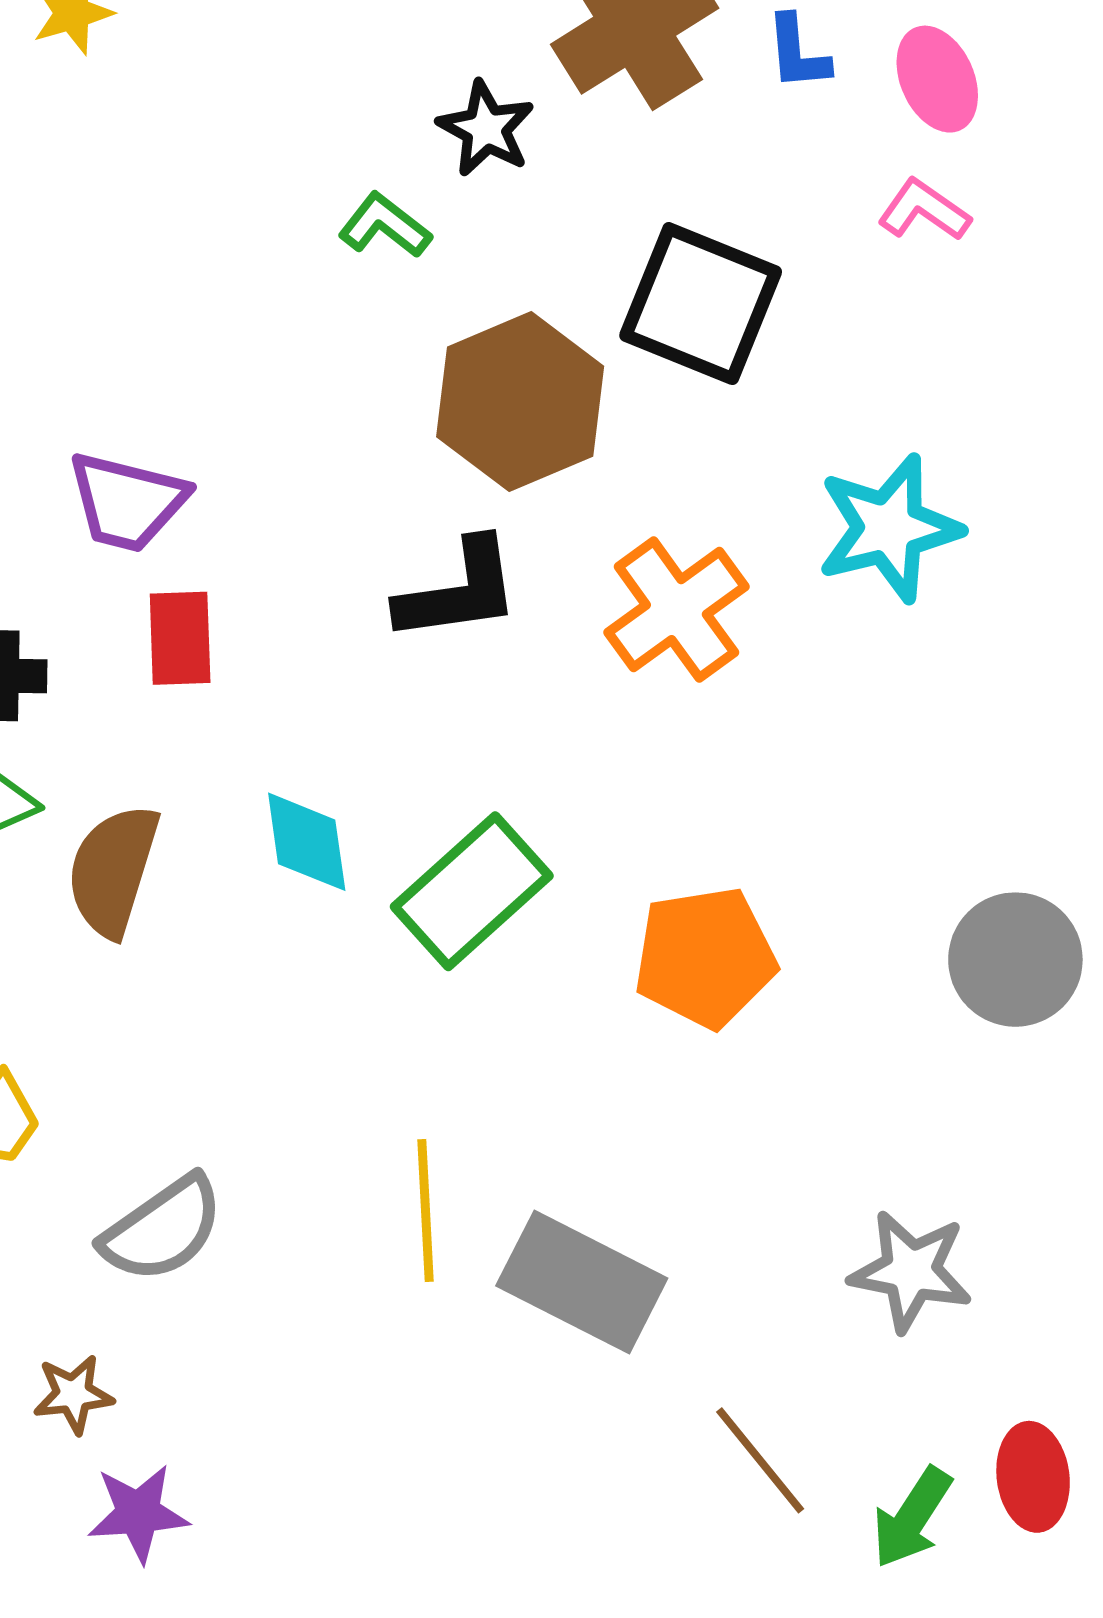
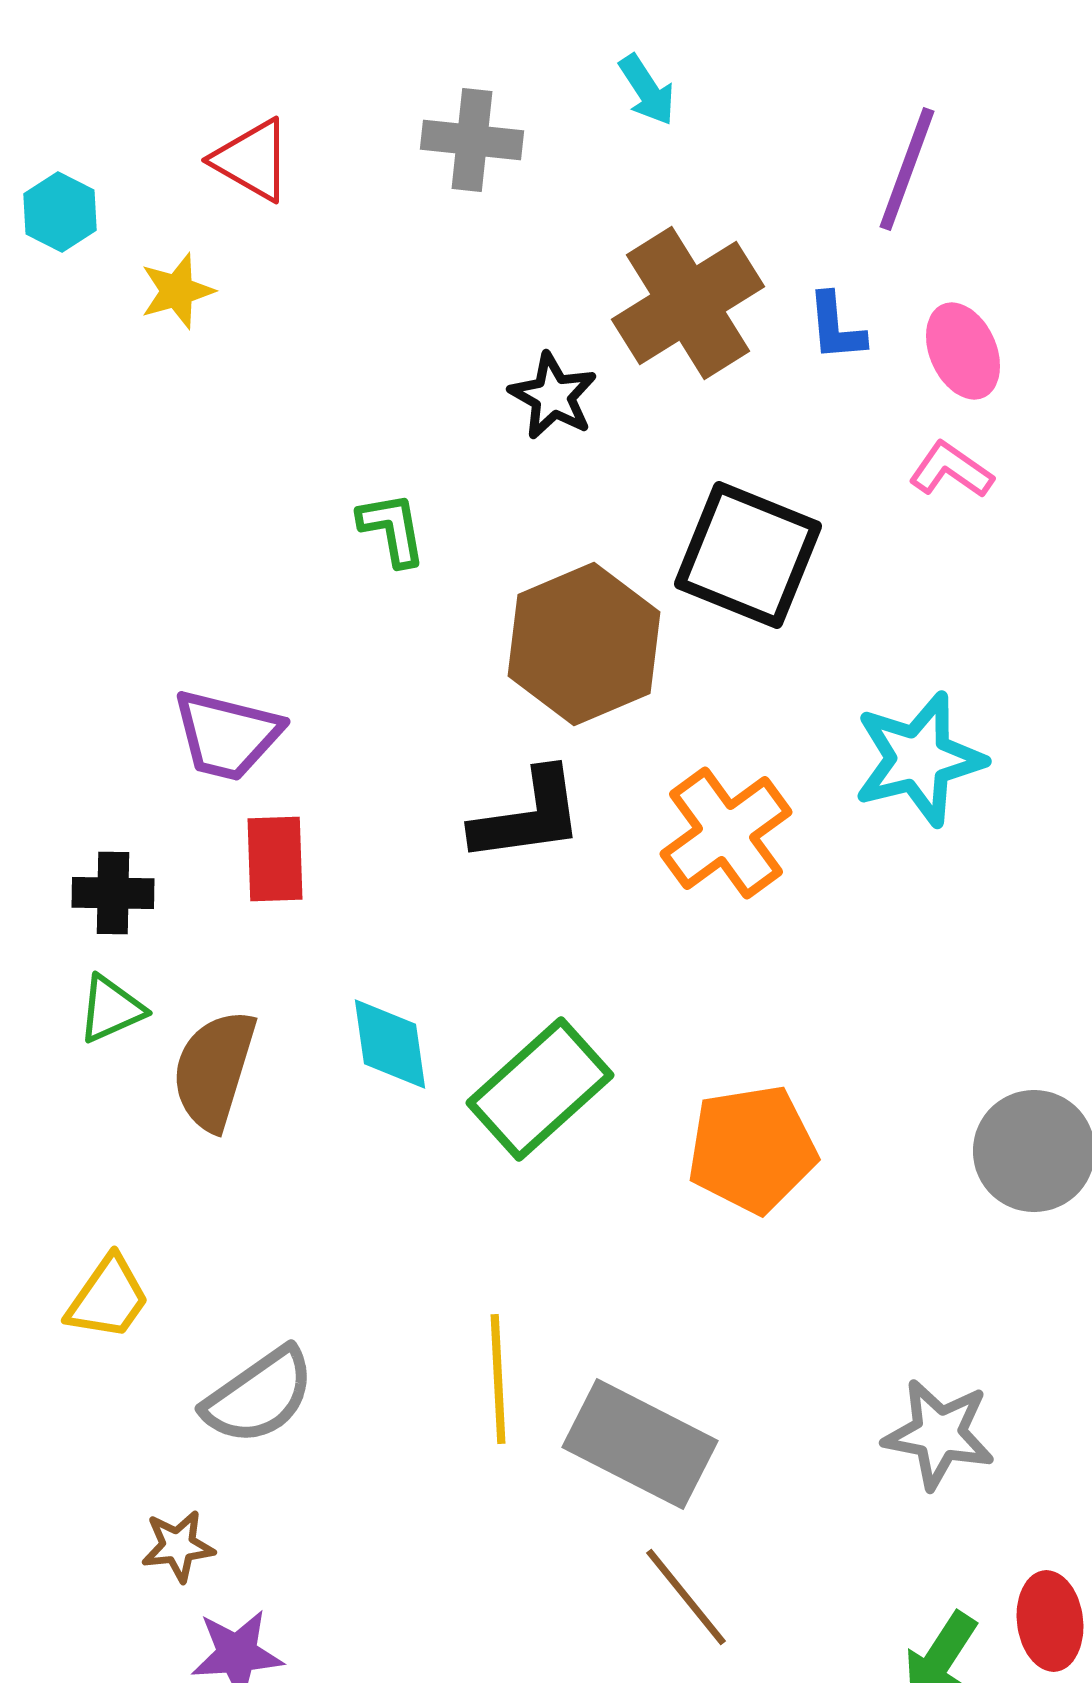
green L-shape: (385, 225) -> (392, 529), moved, turned 42
brown line: (760, 1460) -> (686, 1597), moved

